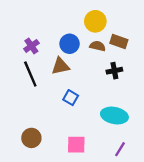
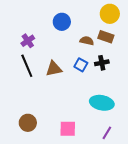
yellow circle: (95, 21) -> (110, 14), moved
blue circle: (70, 44) -> (62, 22), moved
brown triangle: (61, 66) -> (54, 69), moved
blue square: (71, 98) -> (81, 65), moved

